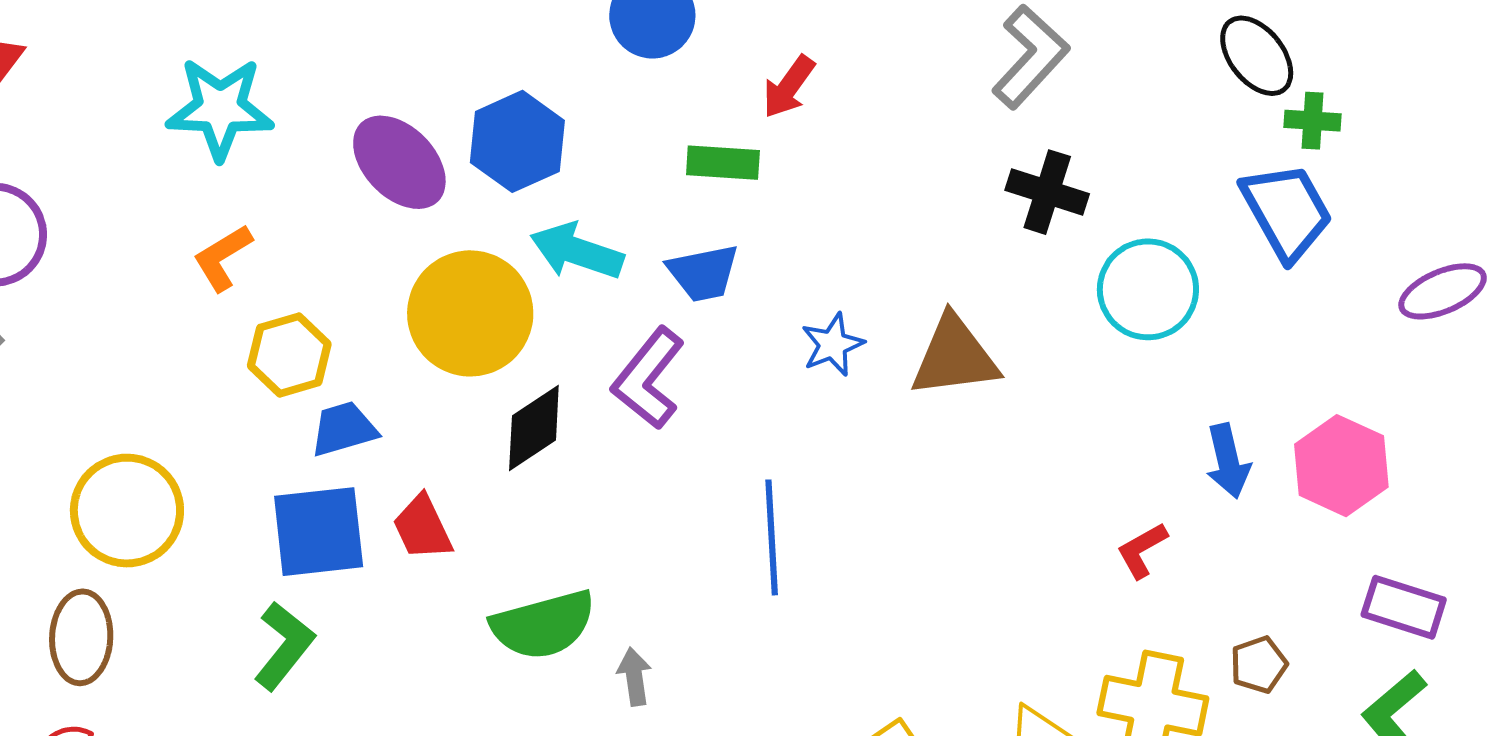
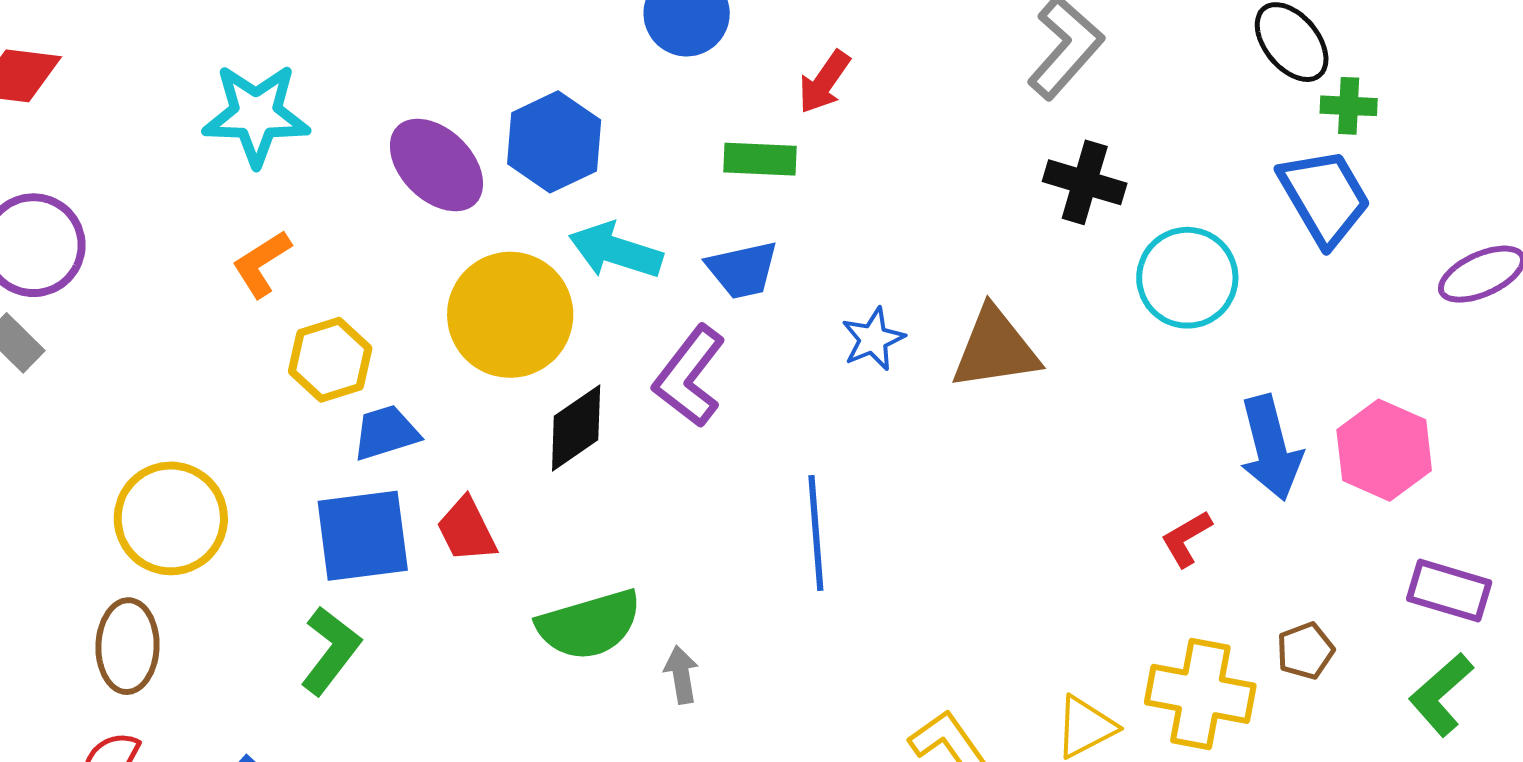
blue arrow: (1228, 461) -> (1271, 448), size x1.4

